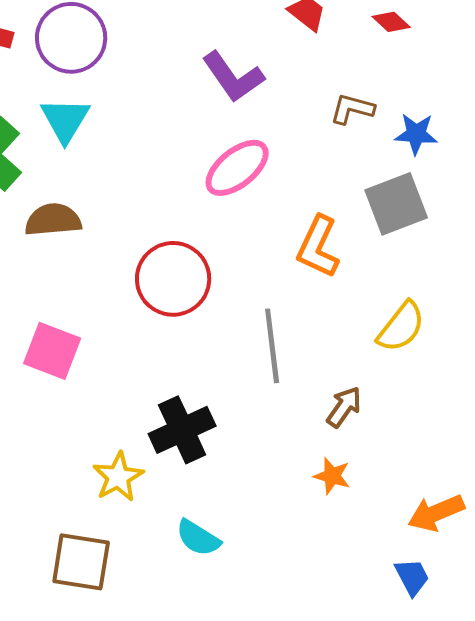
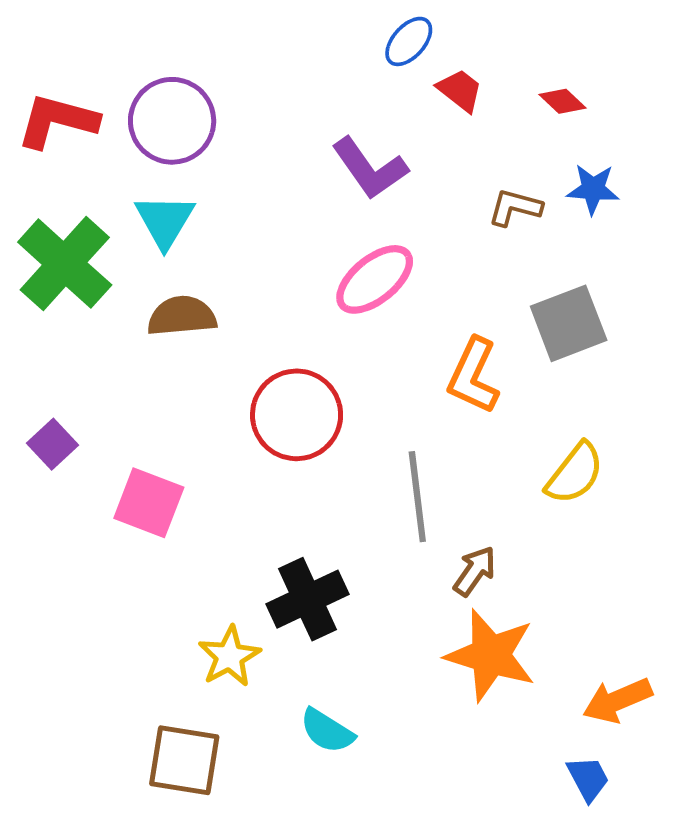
blue star: (416, 134) -> (593, 189), moved
brown semicircle: (53, 220) -> (182, 316), moved
brown arrow: (344, 407) -> (475, 571), moved
orange star: (332, 476) -> (491, 655), size x2.0

